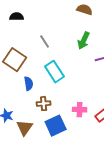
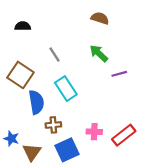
green arrow: (84, 41) -> (99, 53), turned 108
blue semicircle: (29, 84) -> (36, 102), size x1.5

